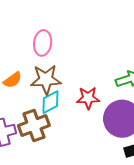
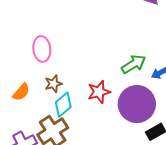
brown star: (46, 79) -> (53, 84), size x0.6

